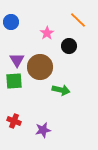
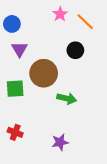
pink star: (47, 33) -> (60, 14), moved
purple triangle: (17, 60) -> (20, 49), moved
purple star: (43, 130) -> (60, 142), moved

